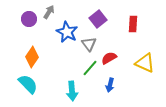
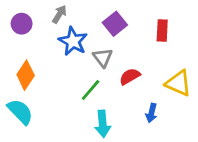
gray arrow: (49, 12) -> (59, 14), moved
green line: (90, 68) -> (91, 90), moved
blue arrow: (110, 85) -> (151, 113), moved
cyan arrow: (72, 91) -> (103, 124), moved

